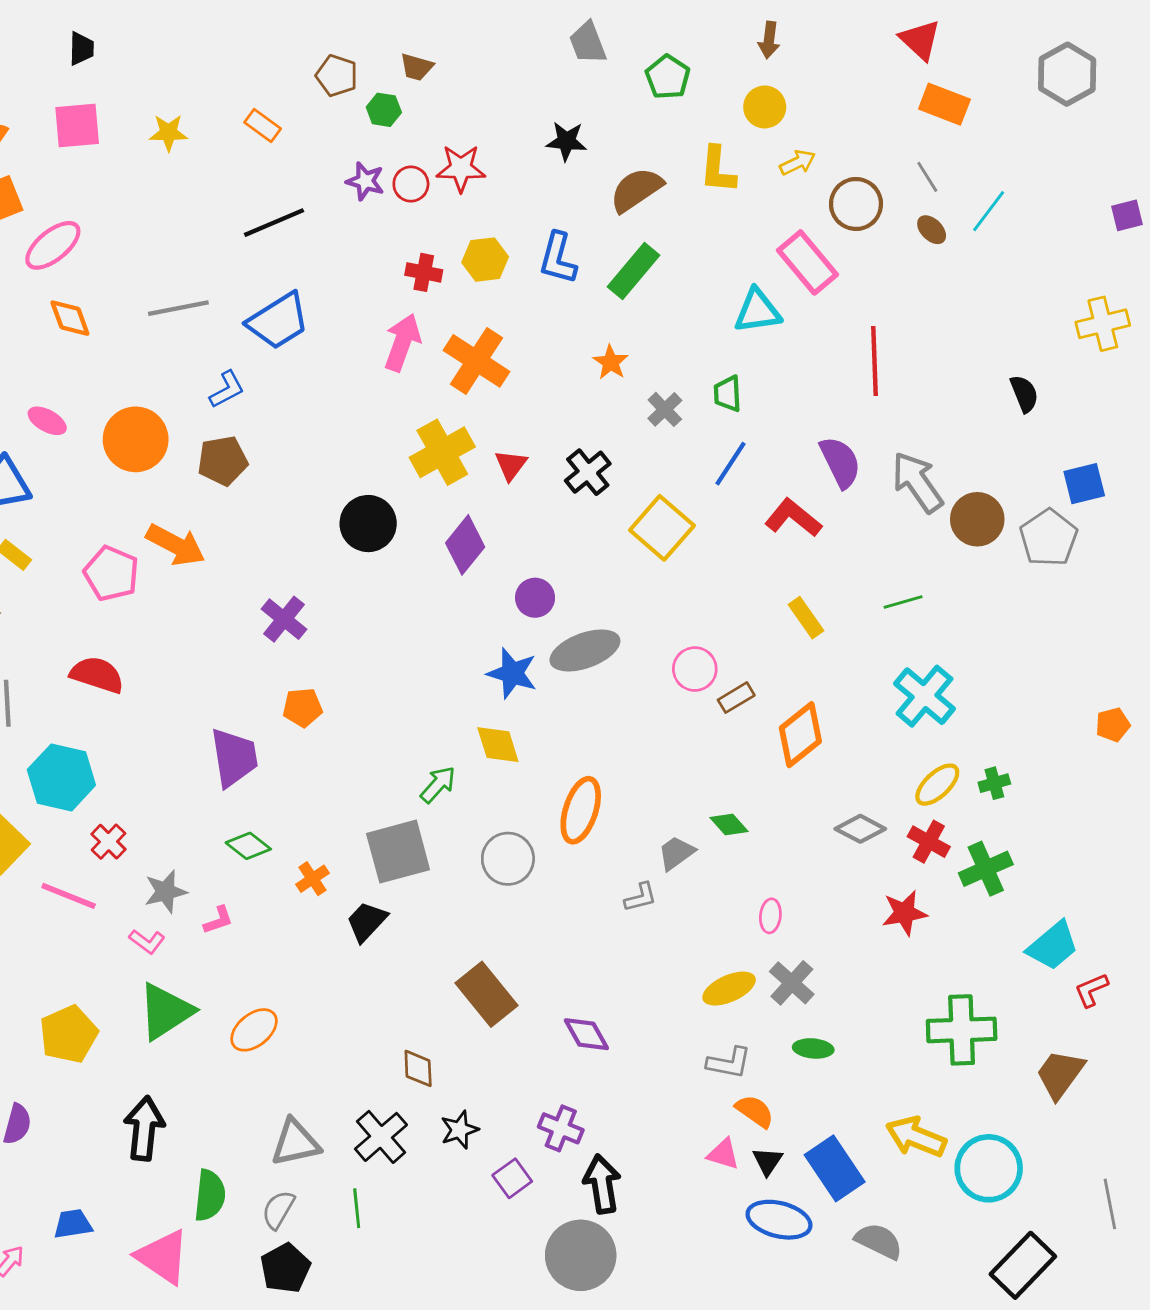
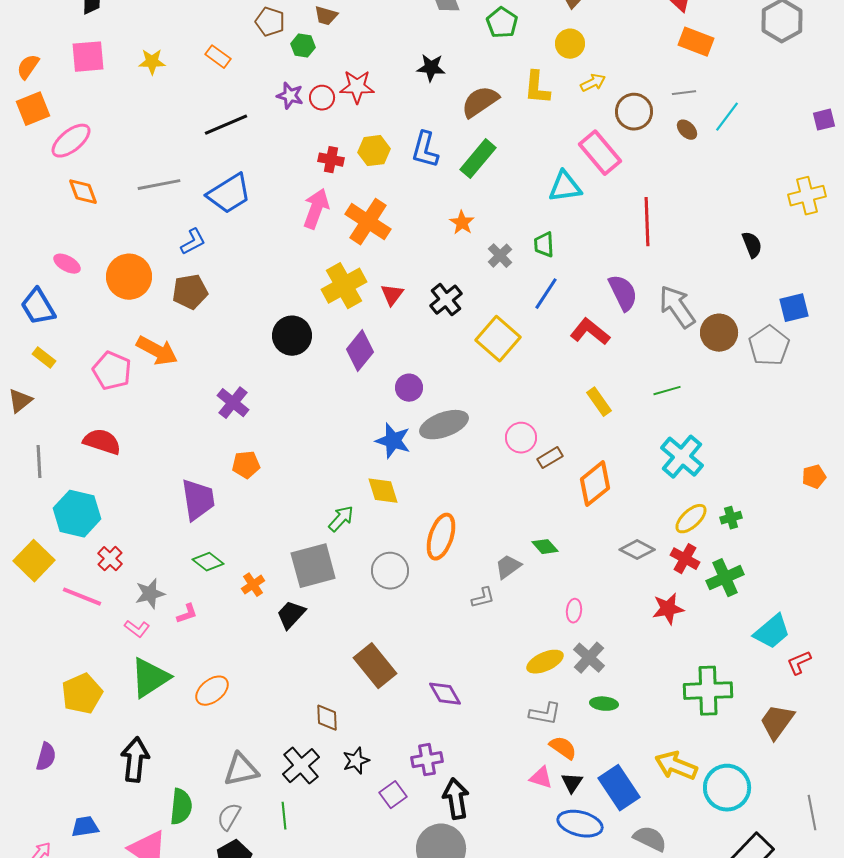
gray line: (927, 177) -> (684, 93), turned -65
purple cross: (561, 1128) -> (427, 760), turned -32

